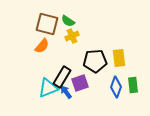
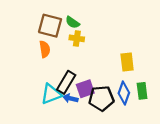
yellow cross: (72, 36) -> (77, 38), turned 32
orange semicircle: (42, 46) -> (45, 49), turned -49
black pentagon: (95, 61) -> (101, 98), moved
blue arrow: (66, 92) -> (70, 98), turned -40

